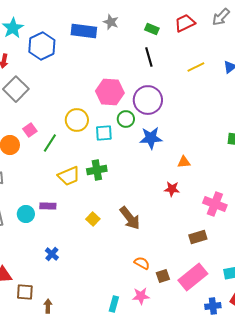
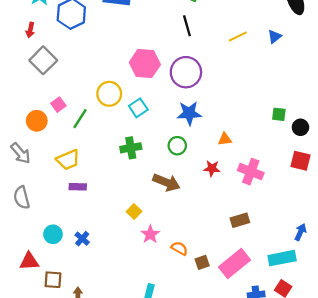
green circle: (126, 119) -> (177, 146), moved
cyan square: (104, 133) -> (138, 108), turned -30
yellow trapezoid: (69, 176) -> (68, 160), moved
pink cross: (215, 204) -> (251, 172), moved
cyan circle: (26, 214) -> (53, 234), moved
brown arrow: (130, 218) -> (166, 182), moved, turned -30
yellow square: (93, 219) -> (134, 212), moved
pink star: (141, 296) -> (150, 234), moved, turned -30

